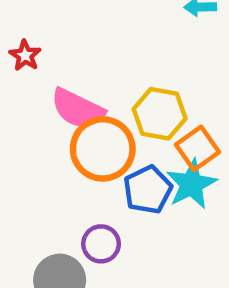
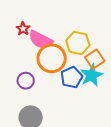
red star: (25, 55) -> (23, 29), moved
purple circle: (101, 244) -> (26, 81), moved

